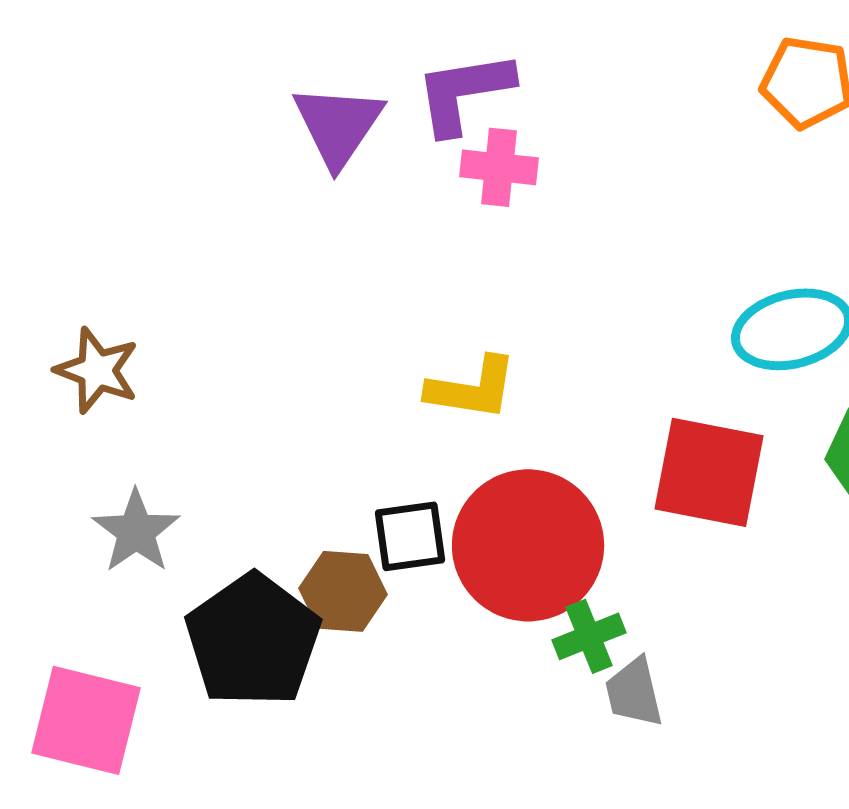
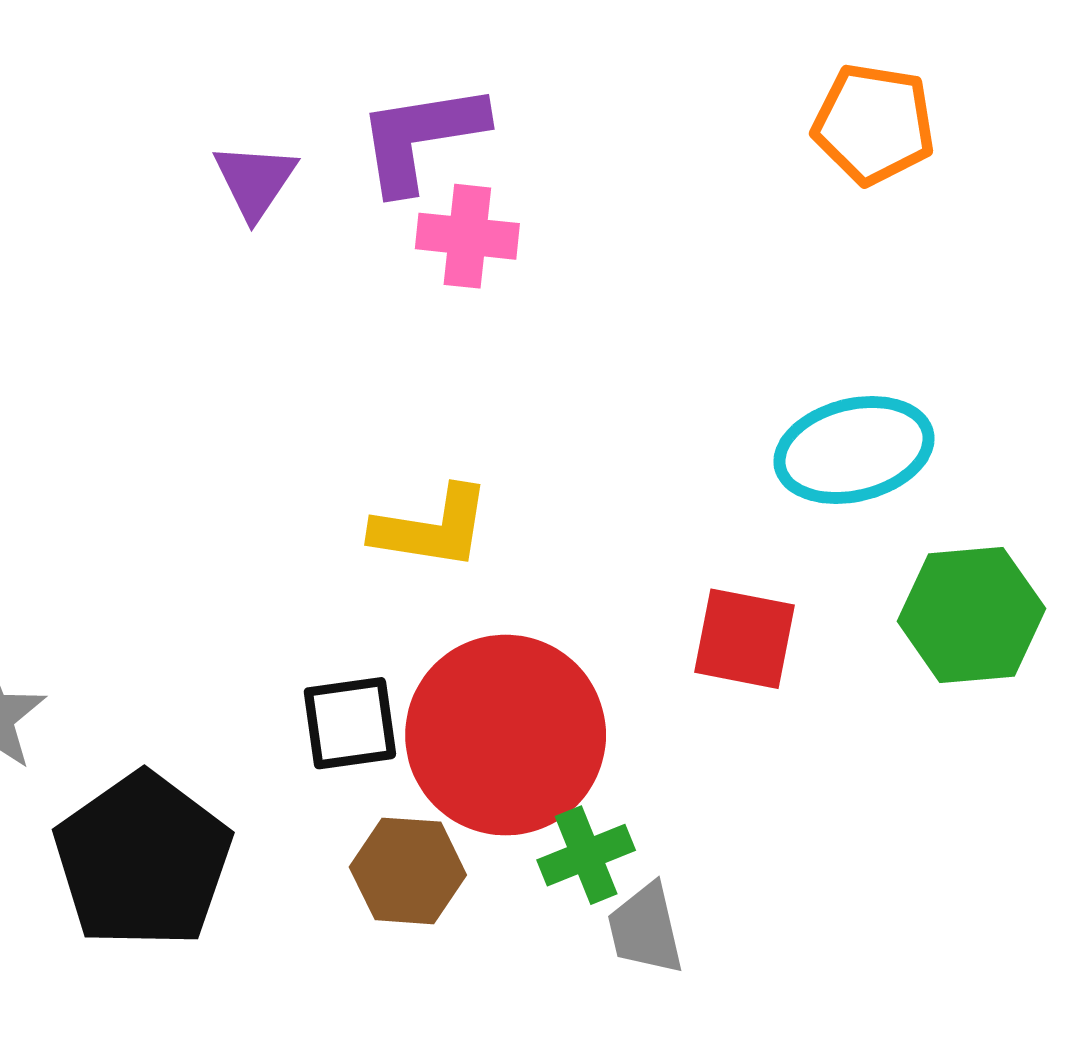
purple triangle: (338, 125) -> (255, 181), size x0.7
red square: (709, 472) -> (744, 639), size x0.7
brown hexagon: (343, 591) -> (408, 871), moved

